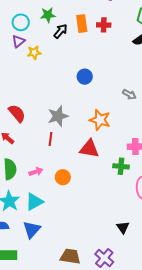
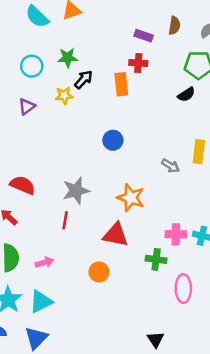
orange rectangle: (82, 24) -> (121, 84), moved
red cross: (104, 25) -> (138, 63), moved
purple triangle: (18, 41) -> (27, 107), moved
yellow star: (34, 53) -> (64, 96), moved
red semicircle: (17, 113) -> (22, 185), turned -30
orange circle: (63, 177) -> (99, 272), moved

